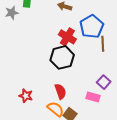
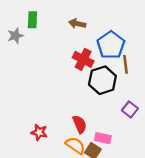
black hexagon: (62, 57) -> (102, 80), moved
pink rectangle: (93, 97) -> (103, 138), moved

